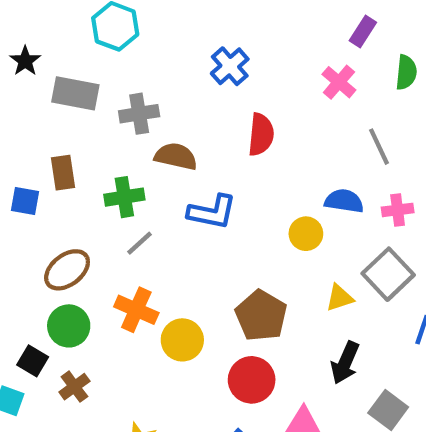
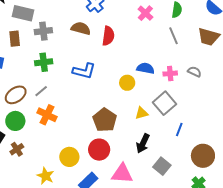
gray cross: (139, 114) -> (43, 31), moved
gray line: (379, 147) -> (174, 36), moved
brown semicircle: (176, 156) -> (81, 28), moved
brown rectangle: (63, 173) -> (15, 39), moved
gray line: (139, 243) -> (41, 91), moved
yellow circle: (182, 340) -> (69, 157), moved

